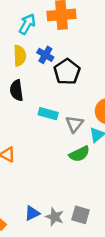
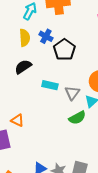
black semicircle: (17, 90) -> (23, 67), turned 66

